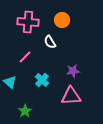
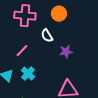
purple star: (73, 71) -> (66, 52), moved
cyan cross: (42, 80) -> (28, 74), moved

